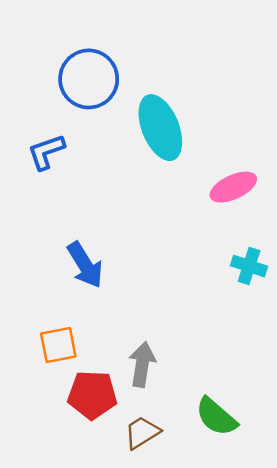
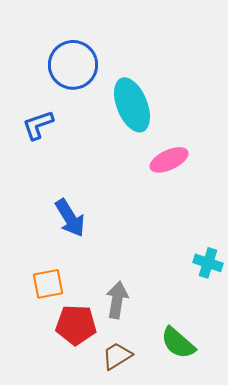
pink ellipse: (233, 187) -> (169, 160), moved
cyan cross: (249, 266) -> (208, 263), moved

